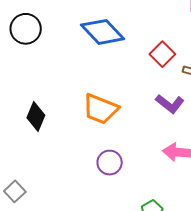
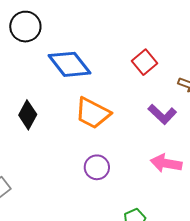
blue diamond: (103, 32) -> (69, 64), moved
red square: (162, 54) -> (145, 62), moved

